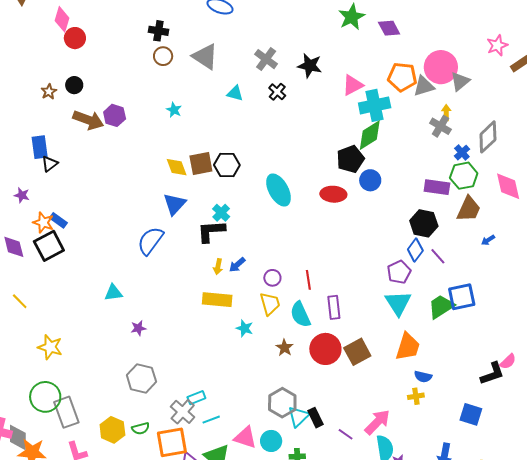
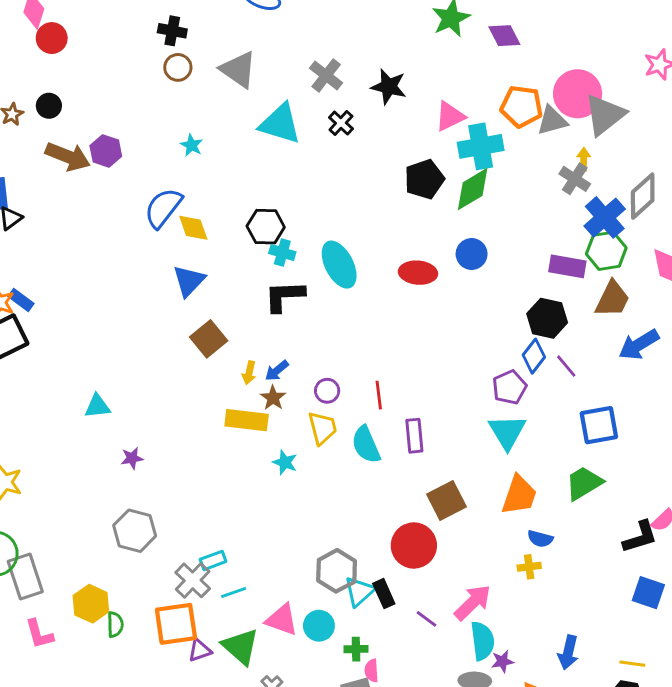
gray triangle: (460, 81) -> (605, 115), size x1.5
cyan triangle: (235, 93) -> (280, 124), size x1.8
blue cross: (462, 153) -> (605, 217), size x1.8
black pentagon: (350, 159) -> (424, 179), moved
brown square: (201, 163) -> (209, 339), moved, turned -30
cyan cross: (221, 213) -> (282, 253), moved, turned -30
black L-shape: (211, 231) -> (284, 296), moved
blue arrow: (488, 240) -> (639, 345), size x2.0
blue semicircle: (150, 241) -> (163, 208), moved
green trapezoid: (441, 307) -> (584, 483), moved
brown star: (284, 348) -> (273, 398), moved
red circle: (325, 349) -> (414, 545), moved
blue square: (471, 414) -> (648, 593), moved
green semicircle: (141, 428) -> (115, 624), moved, turned -78

